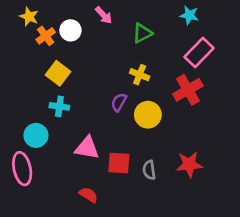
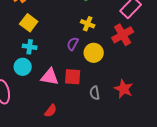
cyan circle: (36, 135) -> (23, 67), moved
red square: (119, 163) -> (73, 77), moved
red star: (189, 164) -> (124, 89), turned 30
red semicircle: (88, 195) -> (51, 111), turned 96

